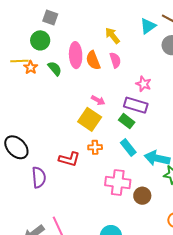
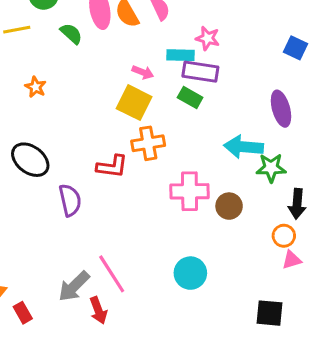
orange star: (31, 67) -> (36, 87), moved
orange cross: (95, 147) -> (148, 143), size x1.5
cyan rectangle: (128, 148) -> (181, 55), moved, turned -42

